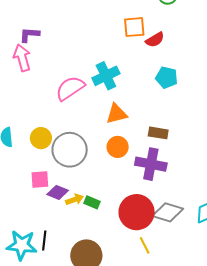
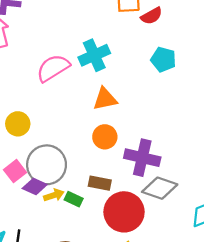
brown rectangle: (158, 133) -> (100, 183), moved
gray circle: (70, 150) -> (47, 165), moved
pink square: (40, 180) -> (15, 171), turned -36
gray diamond: (168, 212) -> (160, 188), moved

